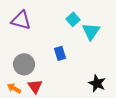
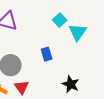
black star: (97, 83) -> (71, 84), moved

